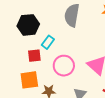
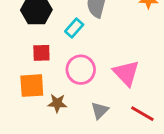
cyan rectangle: (48, 42) -> (74, 28), moved

